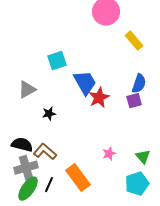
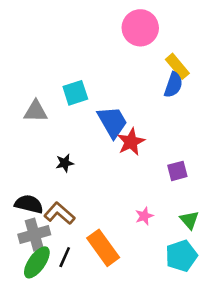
blue semicircle: (139, 84) -> (173, 85), moved
gray triangle: (27, 90) -> (36, 111), moved, turned 30
purple square: (134, 101) -> (177, 171), moved

